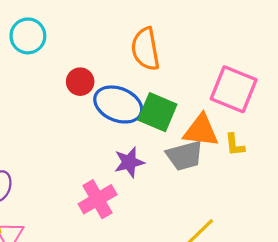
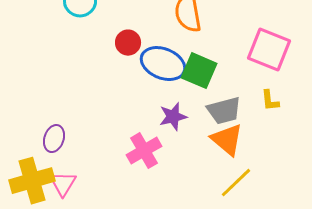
orange triangle: (201, 131) -> (227, 140), moved, turned 33

